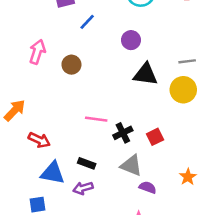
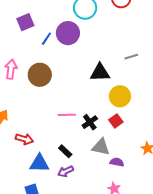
purple circle: (131, 40) -> (68, 33), moved, size x1.5
brown circle: (71, 65) -> (40, 75), size x1.5
yellow circle: (183, 90) -> (120, 96), moved
black rectangle: (87, 163) -> (65, 151), turned 32

